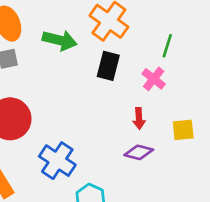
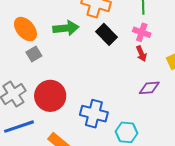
black rectangle: (108, 66) -> (107, 34), turned -40
red arrow: (139, 118) -> (141, 54), moved

